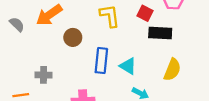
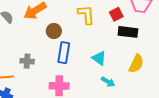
red square: (145, 13) -> (116, 14), turned 32
blue rectangle: (101, 61) -> (64, 53), moved

